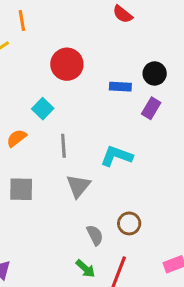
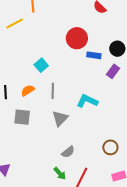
red circle: (67, 64) -> (77, 38), moved
orange semicircle: (17, 138) -> (28, 90), moved
brown circle: (129, 223) -> (110, 147), moved
gray semicircle: (95, 235) -> (68, 152), turned 72

